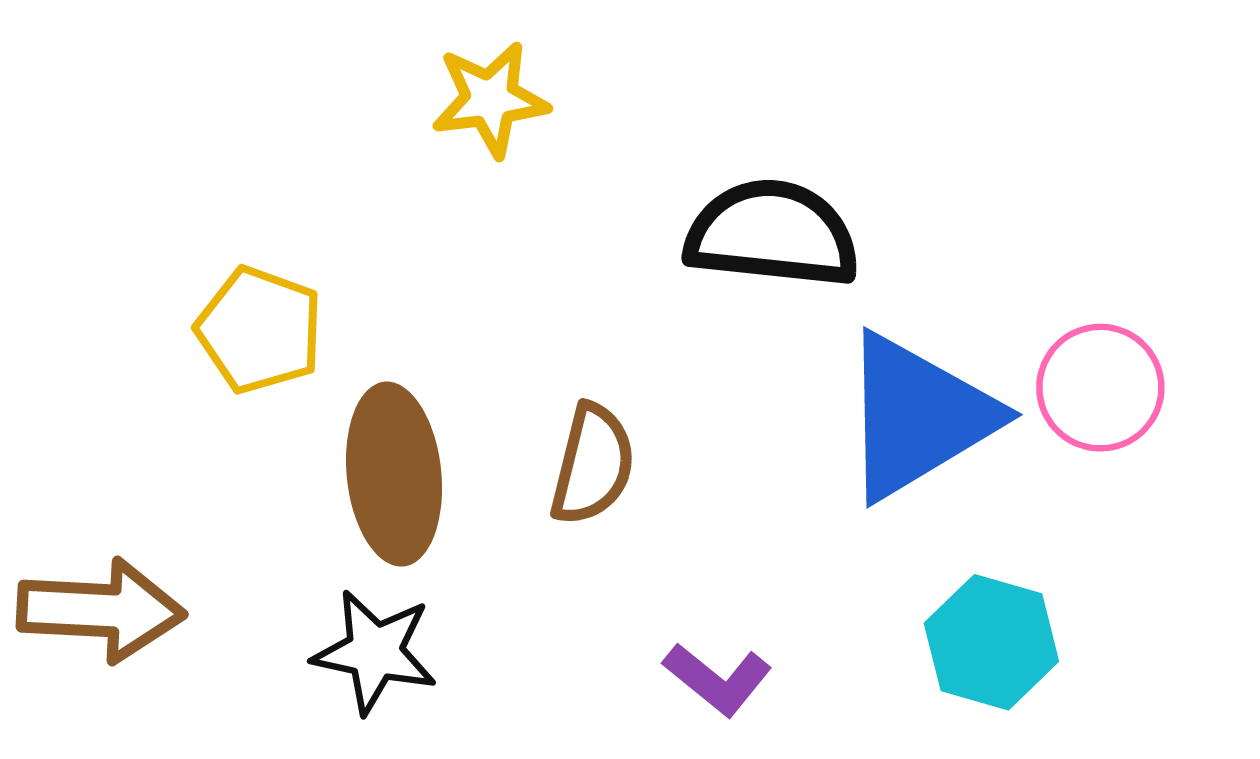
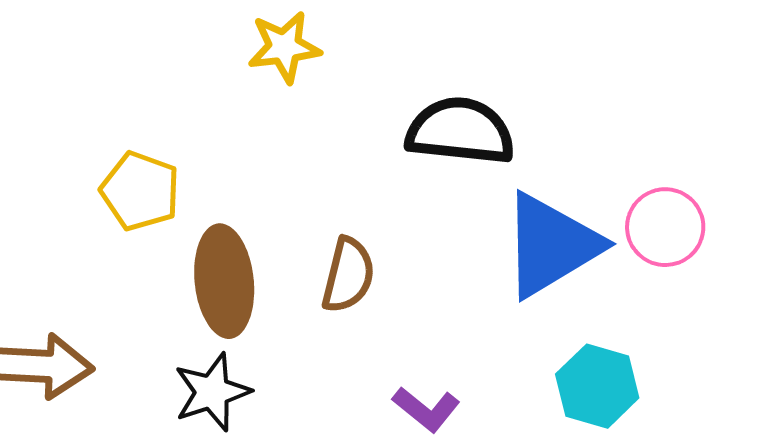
black star: (375, 652) -> (212, 392), turned -30

